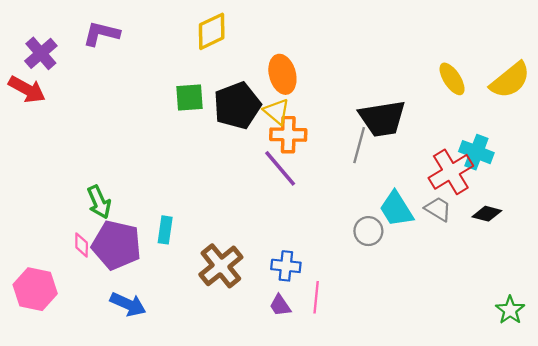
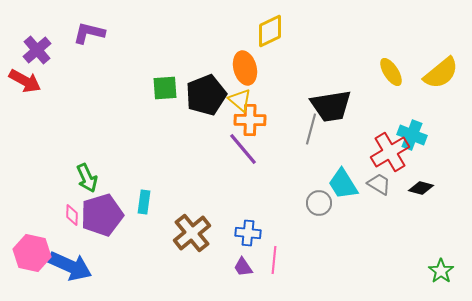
yellow diamond: (212, 31) -> (270, 31), moved
purple pentagon: (116, 245) -> (102, 215), turned -30
blue arrow: (128, 304) -> (70, 266), moved, size x1.4

